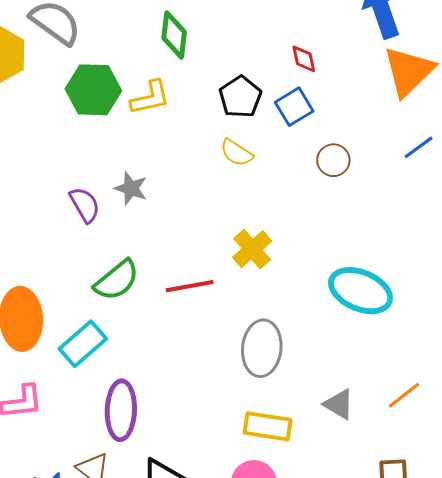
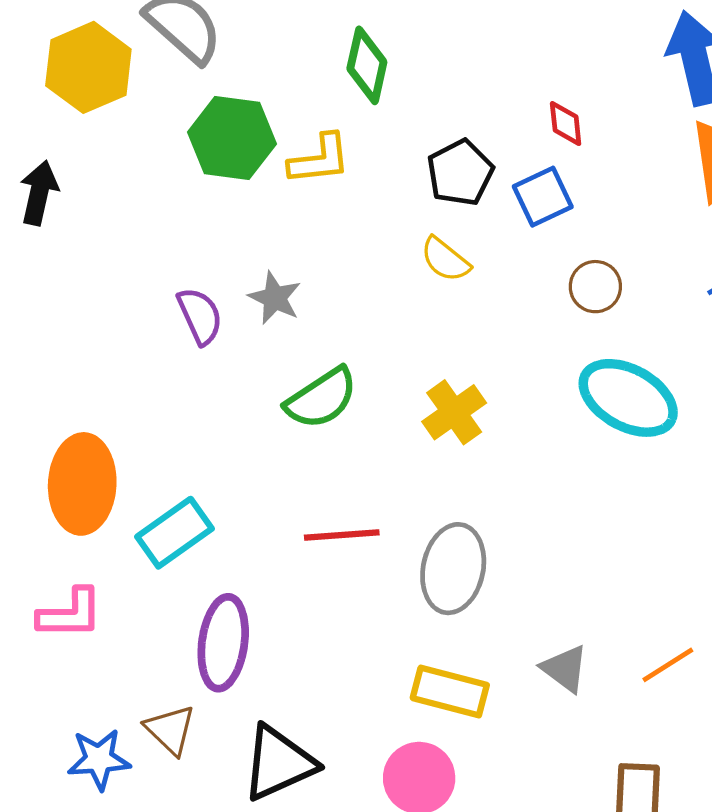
green semicircle: (117, 280) -> (321, 398), moved
red line: (190, 286) -> (342, 535), moved
cyan ellipse: (361, 291) -> (628, 398), moved

